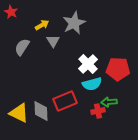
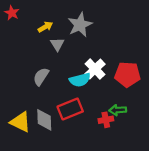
gray semicircle: (22, 47) -> (41, 77), moved
cyan semicircle: (92, 84) -> (80, 80), moved

